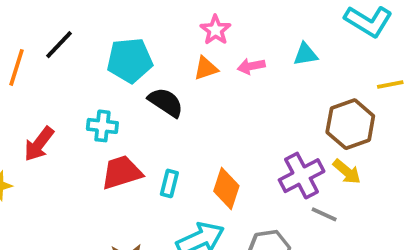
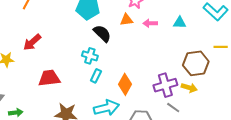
cyan cross: (102, 126) -> (90, 56), moved
red trapezoid: (122, 172) -> (49, 78), moved
yellow arrow: (347, 172) -> (189, 88), turned -35

